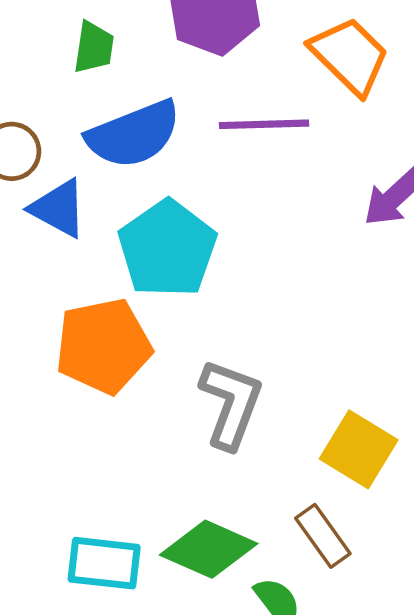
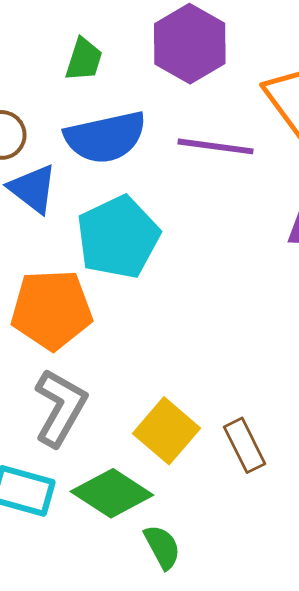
gray L-shape: (231, 404) -> (60, 408), moved
yellow square: (359, 449) -> (166, 431), moved
brown rectangle: (323, 536) -> (245, 445), moved

